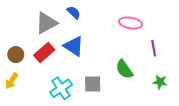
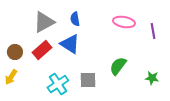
blue semicircle: (74, 12) -> (75, 19), moved, turned -144
purple line: (154, 48) -> (153, 31), moved
green semicircle: (124, 69) -> (118, 66), turned 72

